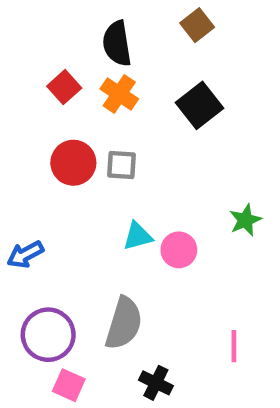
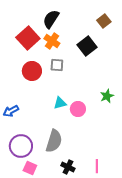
brown square: (197, 25) -> (104, 21), moved
black semicircle: (117, 43) -> (51, 19), turned 42
red square: (64, 87) -> (28, 38), size x1.6
gray square: (122, 165) -> (57, 65), moved
pink line: (234, 346) -> (97, 166), moved

